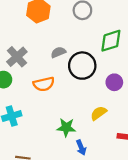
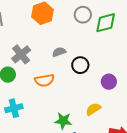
green diamond: (111, 41) -> (106, 23), moved
black circle: (82, 66) -> (80, 65), size x0.7

